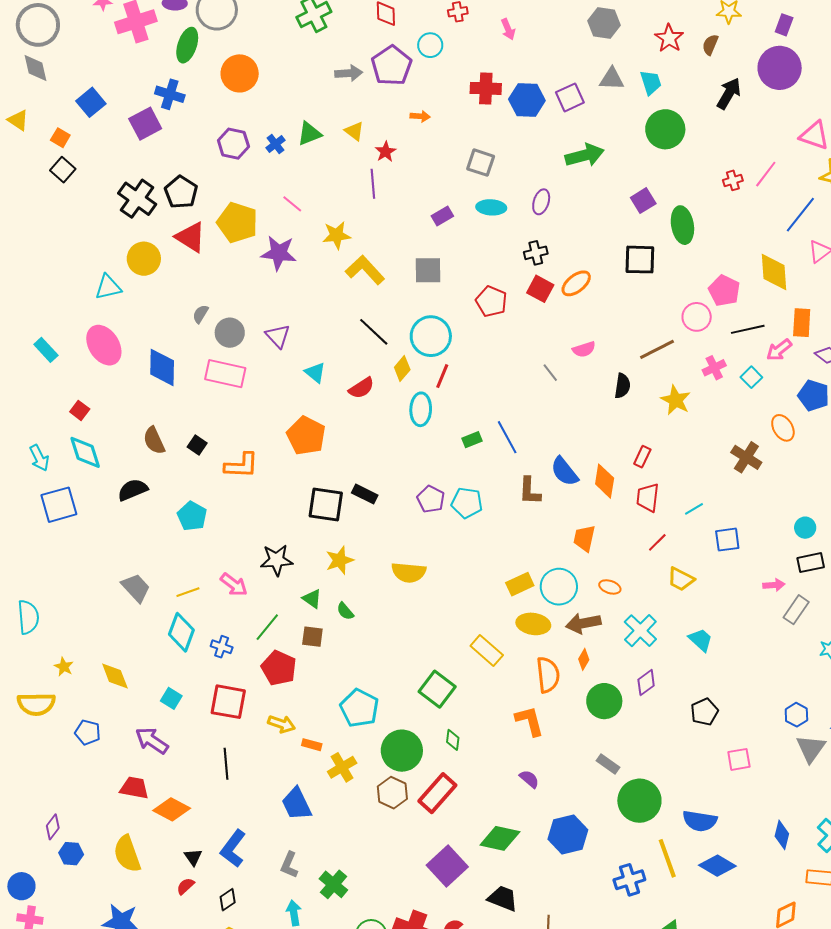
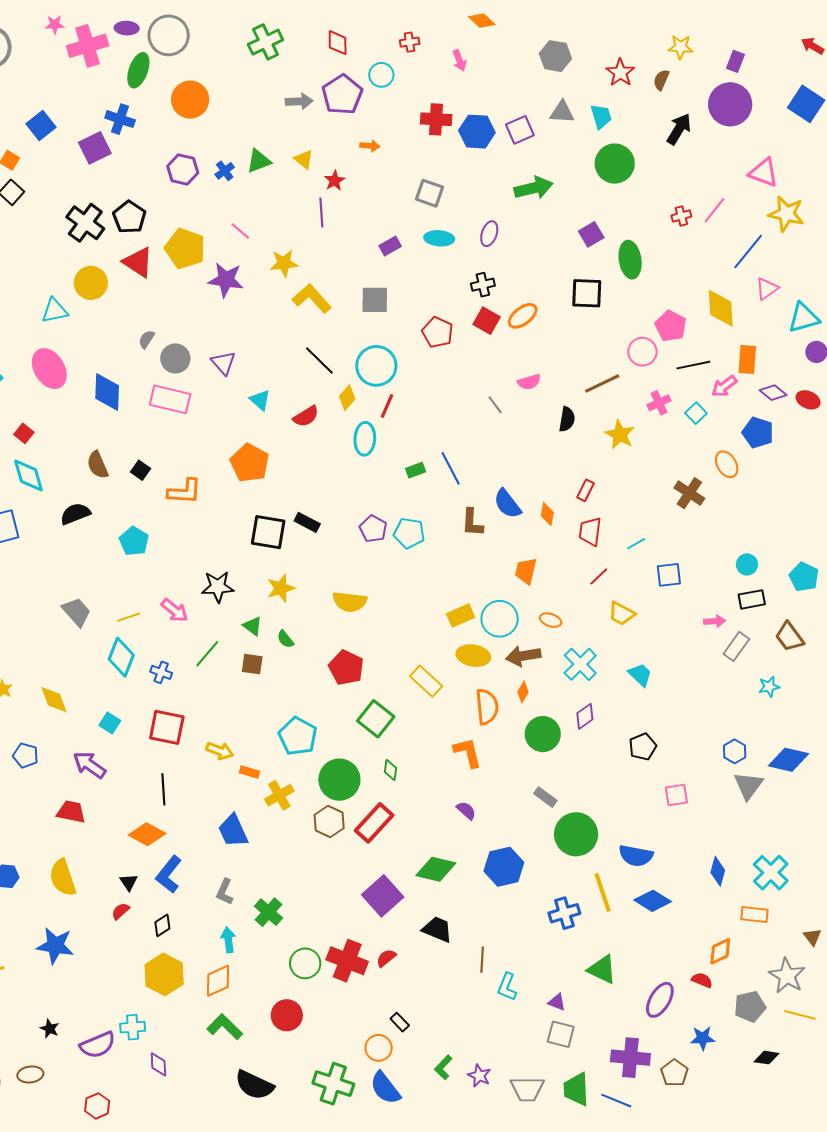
orange diamond: (605, 481) -> (547, 514), size x0.7
red pentagon: (279, 668) -> (346, 668), moved
orange diamond: (172, 809) -> (147, 834), moved

